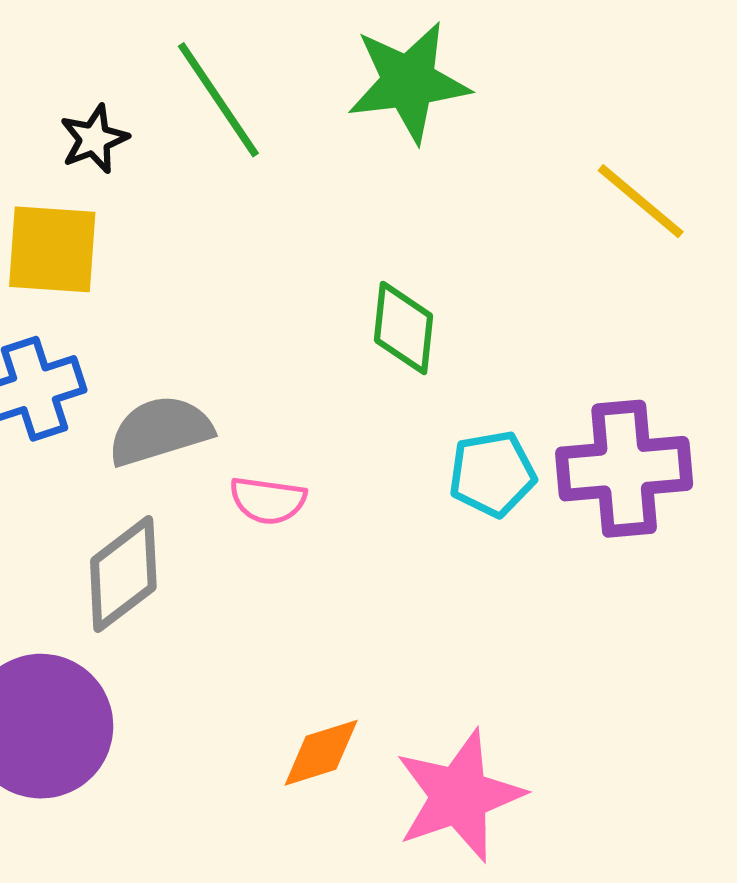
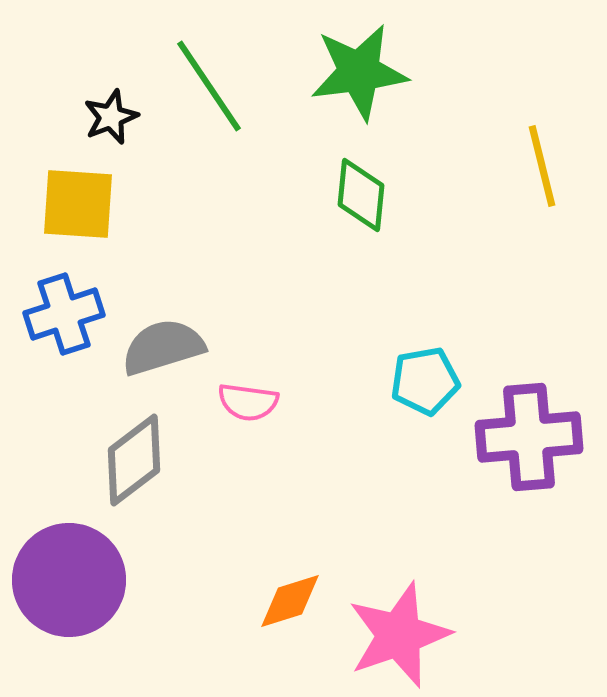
yellow line: (641, 201) -> (542, 166), turned 36
green diamond: (403, 328) -> (361, 195), moved
purple cross: (624, 469) -> (529, 437), moved

